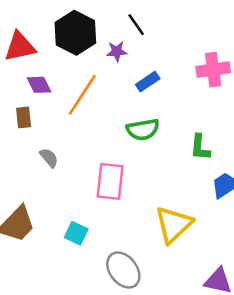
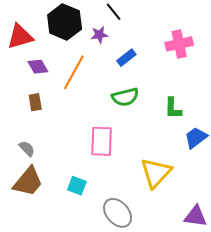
brown rectangle: (24, 117) -> (35, 102), moved
gray semicircle: (49, 158) -> (27, 149), moved

